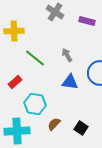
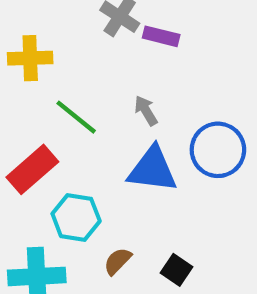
purple rectangle: (87, 21) -> (161, 36), moved
red rectangle: (15, 82) -> (32, 169), size x1.6
blue triangle: (70, 82) -> (152, 169), size x1.4

